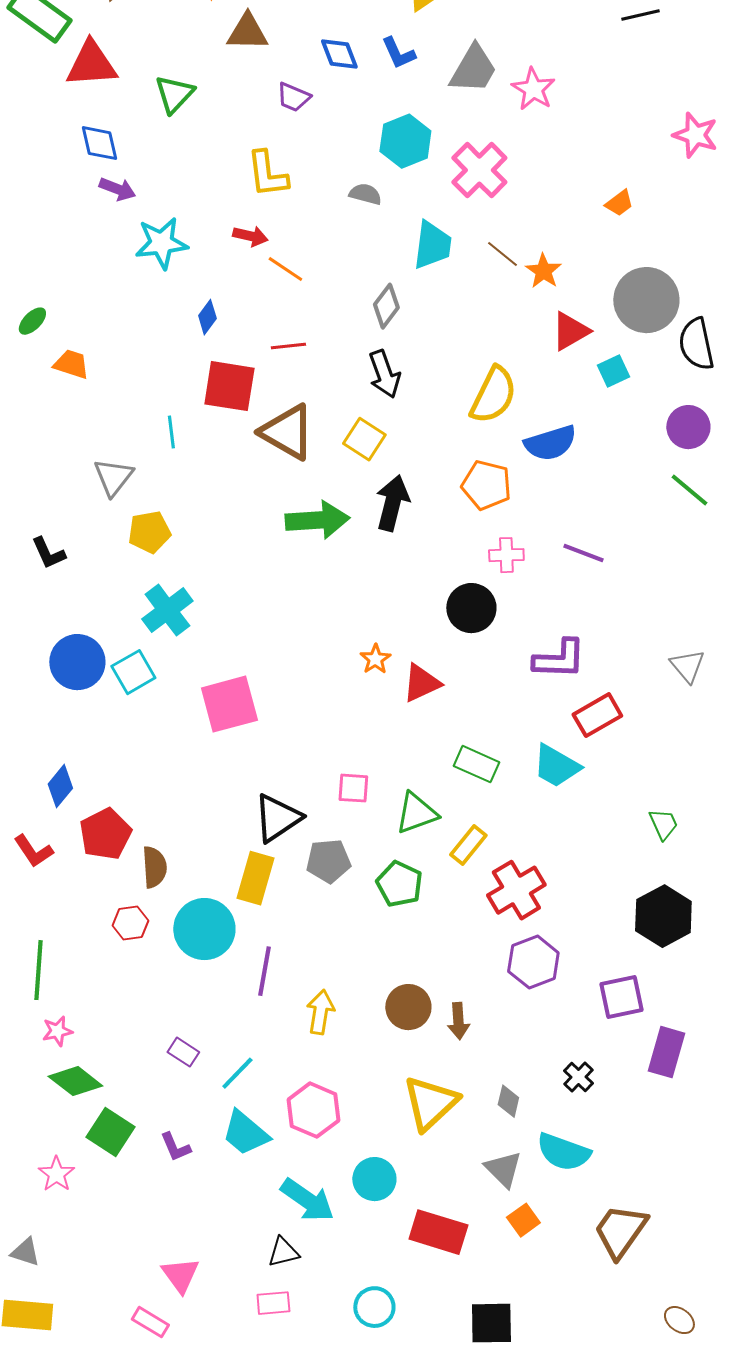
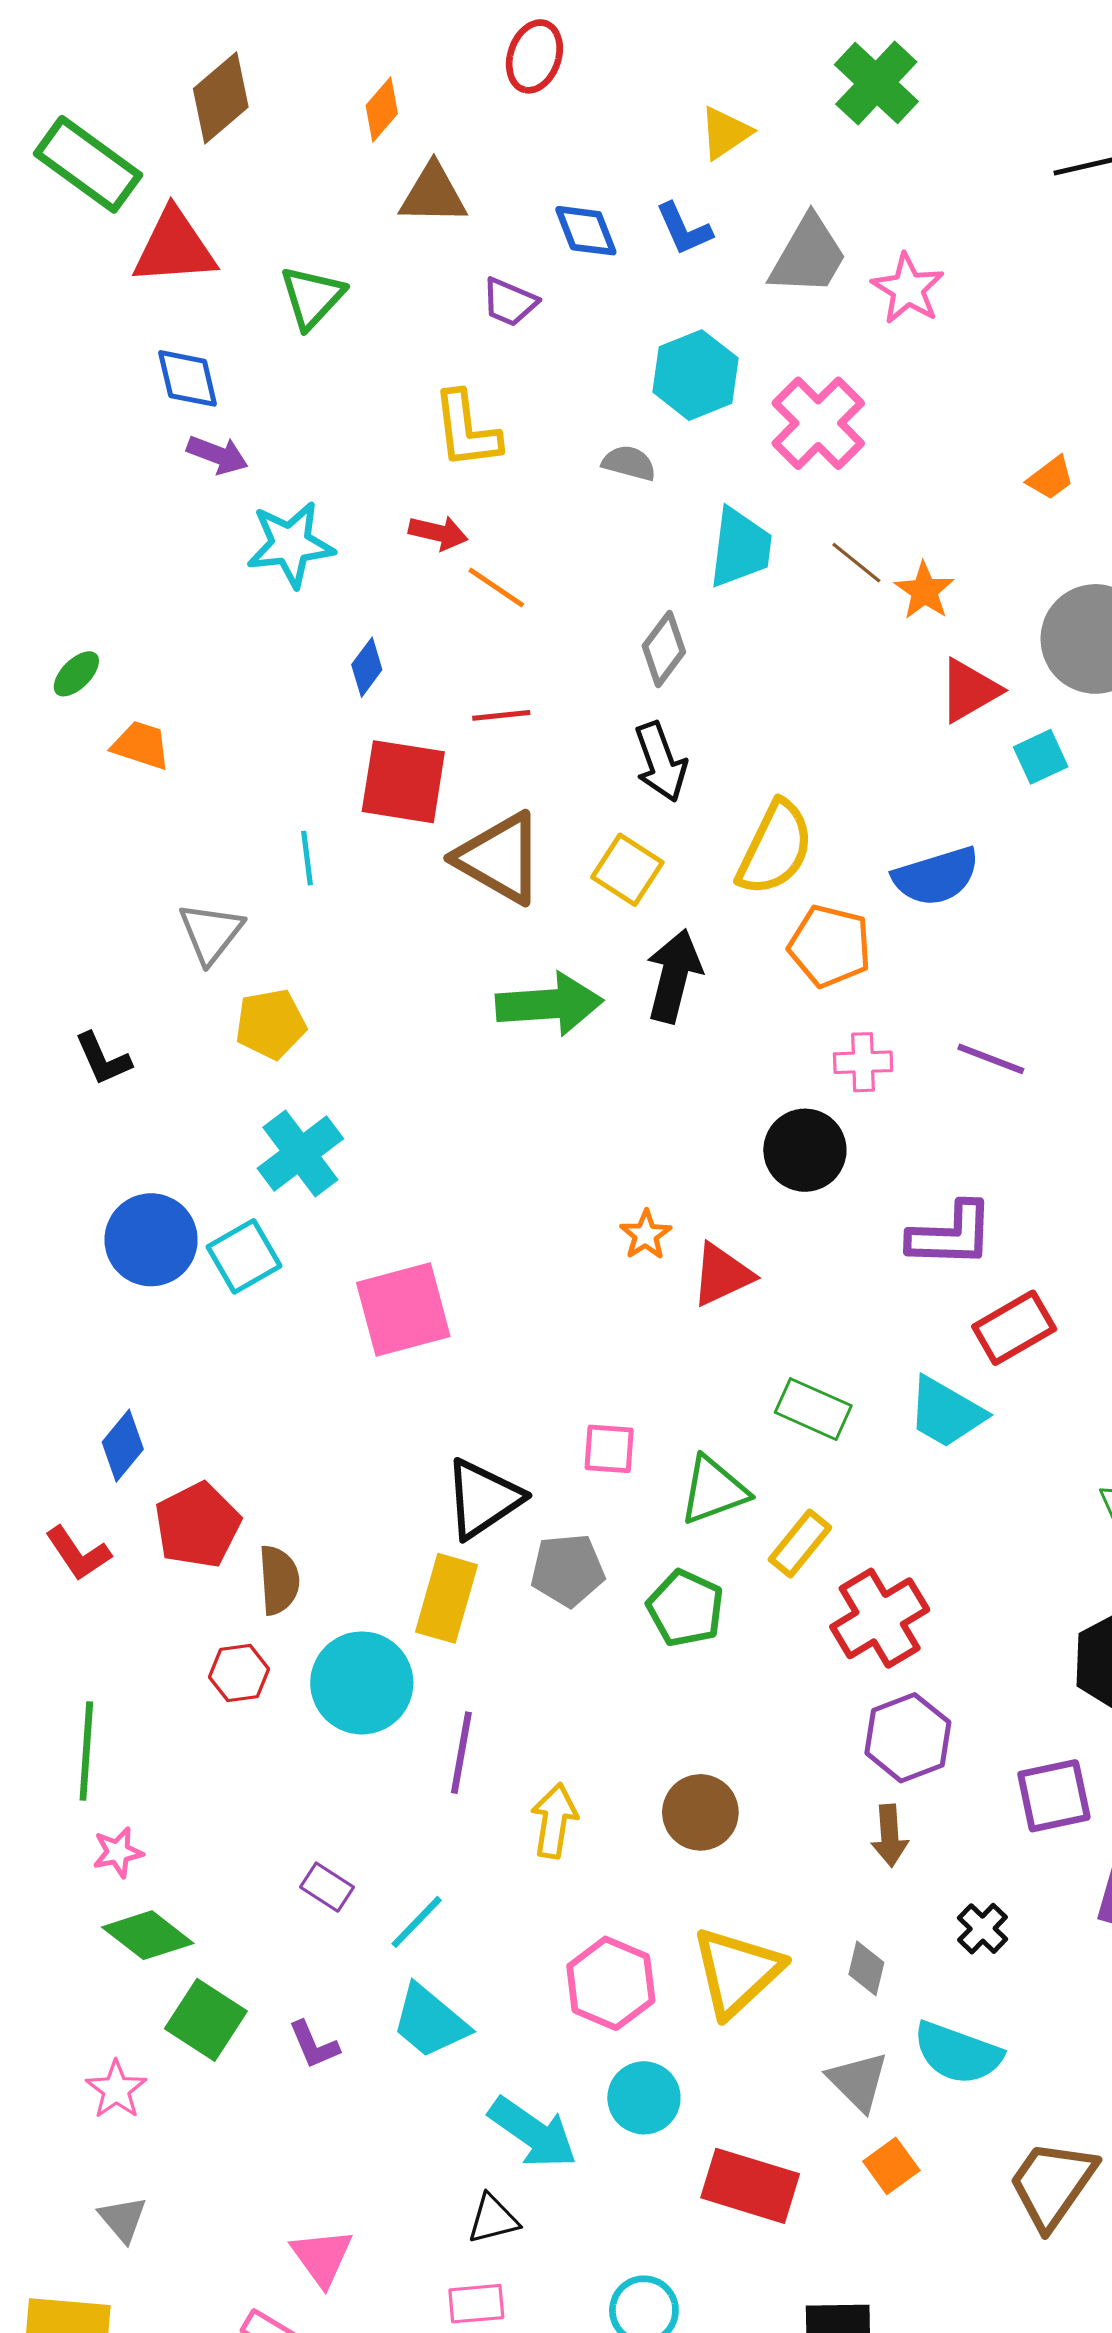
yellow semicircle: (493, 395) -> (775, 848), moved
brown arrow: (458, 1021) -> (890, 1836), moved
pink hexagon: (313, 1110) -> (611, 1983), moved
gray triangle: (25, 1252) -> (123, 2219), moved, turned 32

